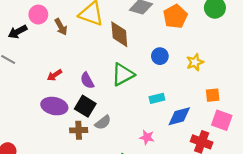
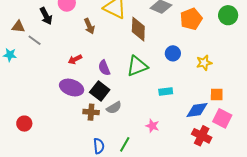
brown arrow: (61, 27) -> (89, 26), moved
black arrow: (18, 32) -> (46, 16), turned -96
blue diamond: (179, 116) -> (197, 110), moved

